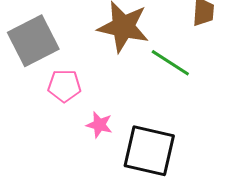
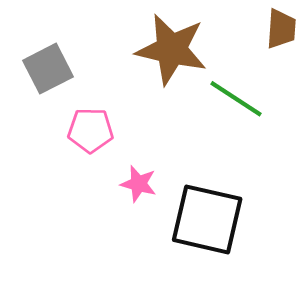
gray square: (33, 41) -> (48, 69), size x0.7

